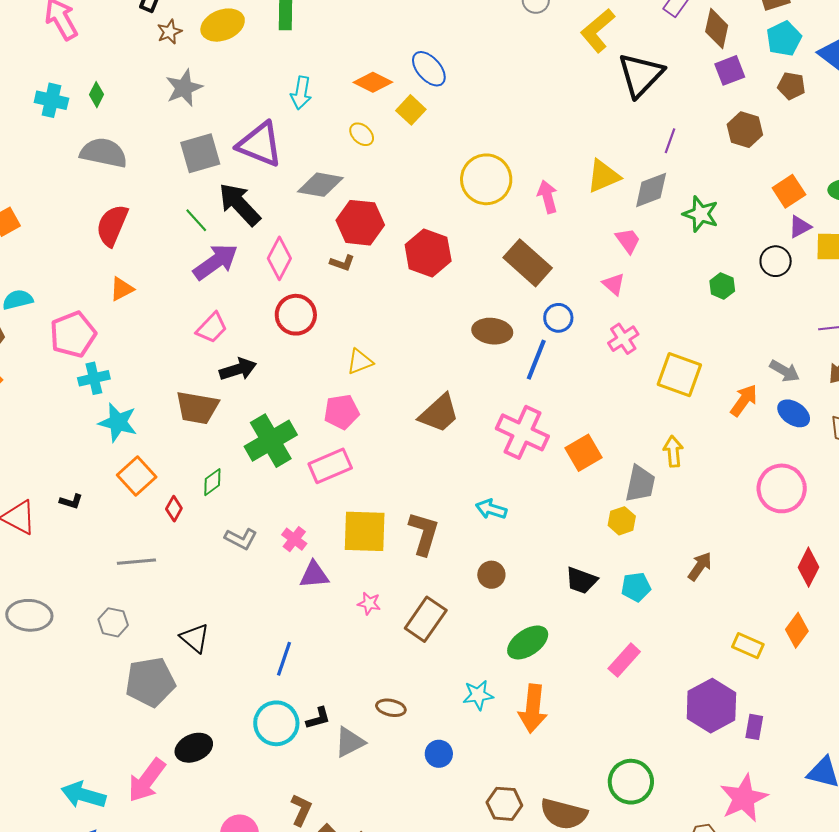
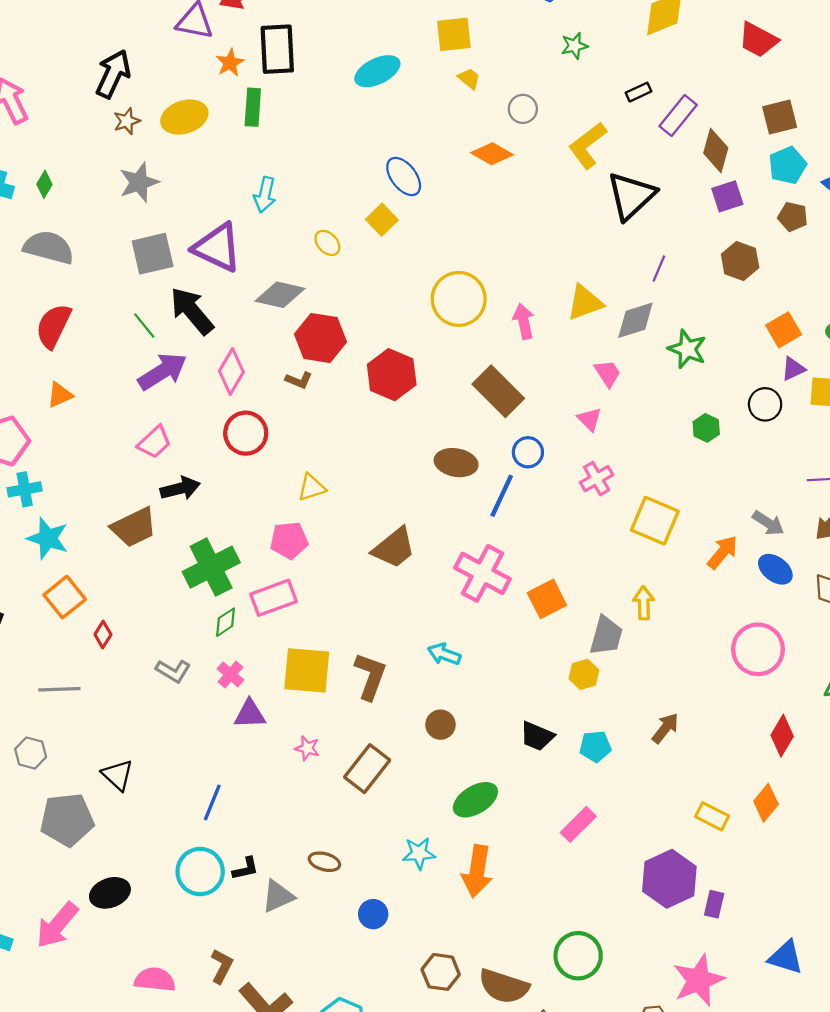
orange diamond: (373, 82) -> (492, 154), moved
brown trapezoid: (197, 408) -> (134, 527), turned -39
green diamond: (212, 482) -> (226, 622), moved

